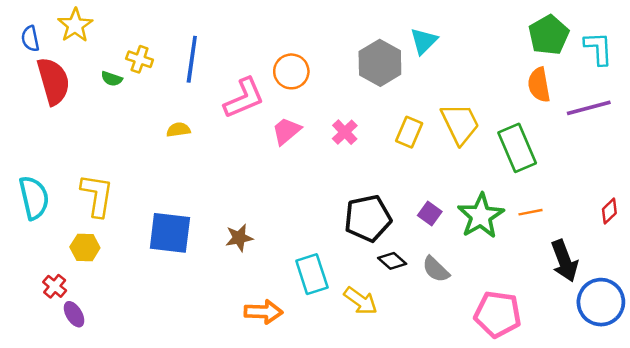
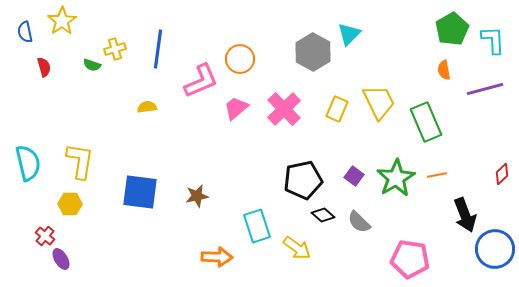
yellow cross: (140, 59) -> (115, 49), turned -35
red semicircle: (53, 81) -> (44, 67), size x0.5
orange semicircle: (539, 85) -> (444, 70), size x0.7
pink cross: (345, 132) -> (284, 109), size x1.6

